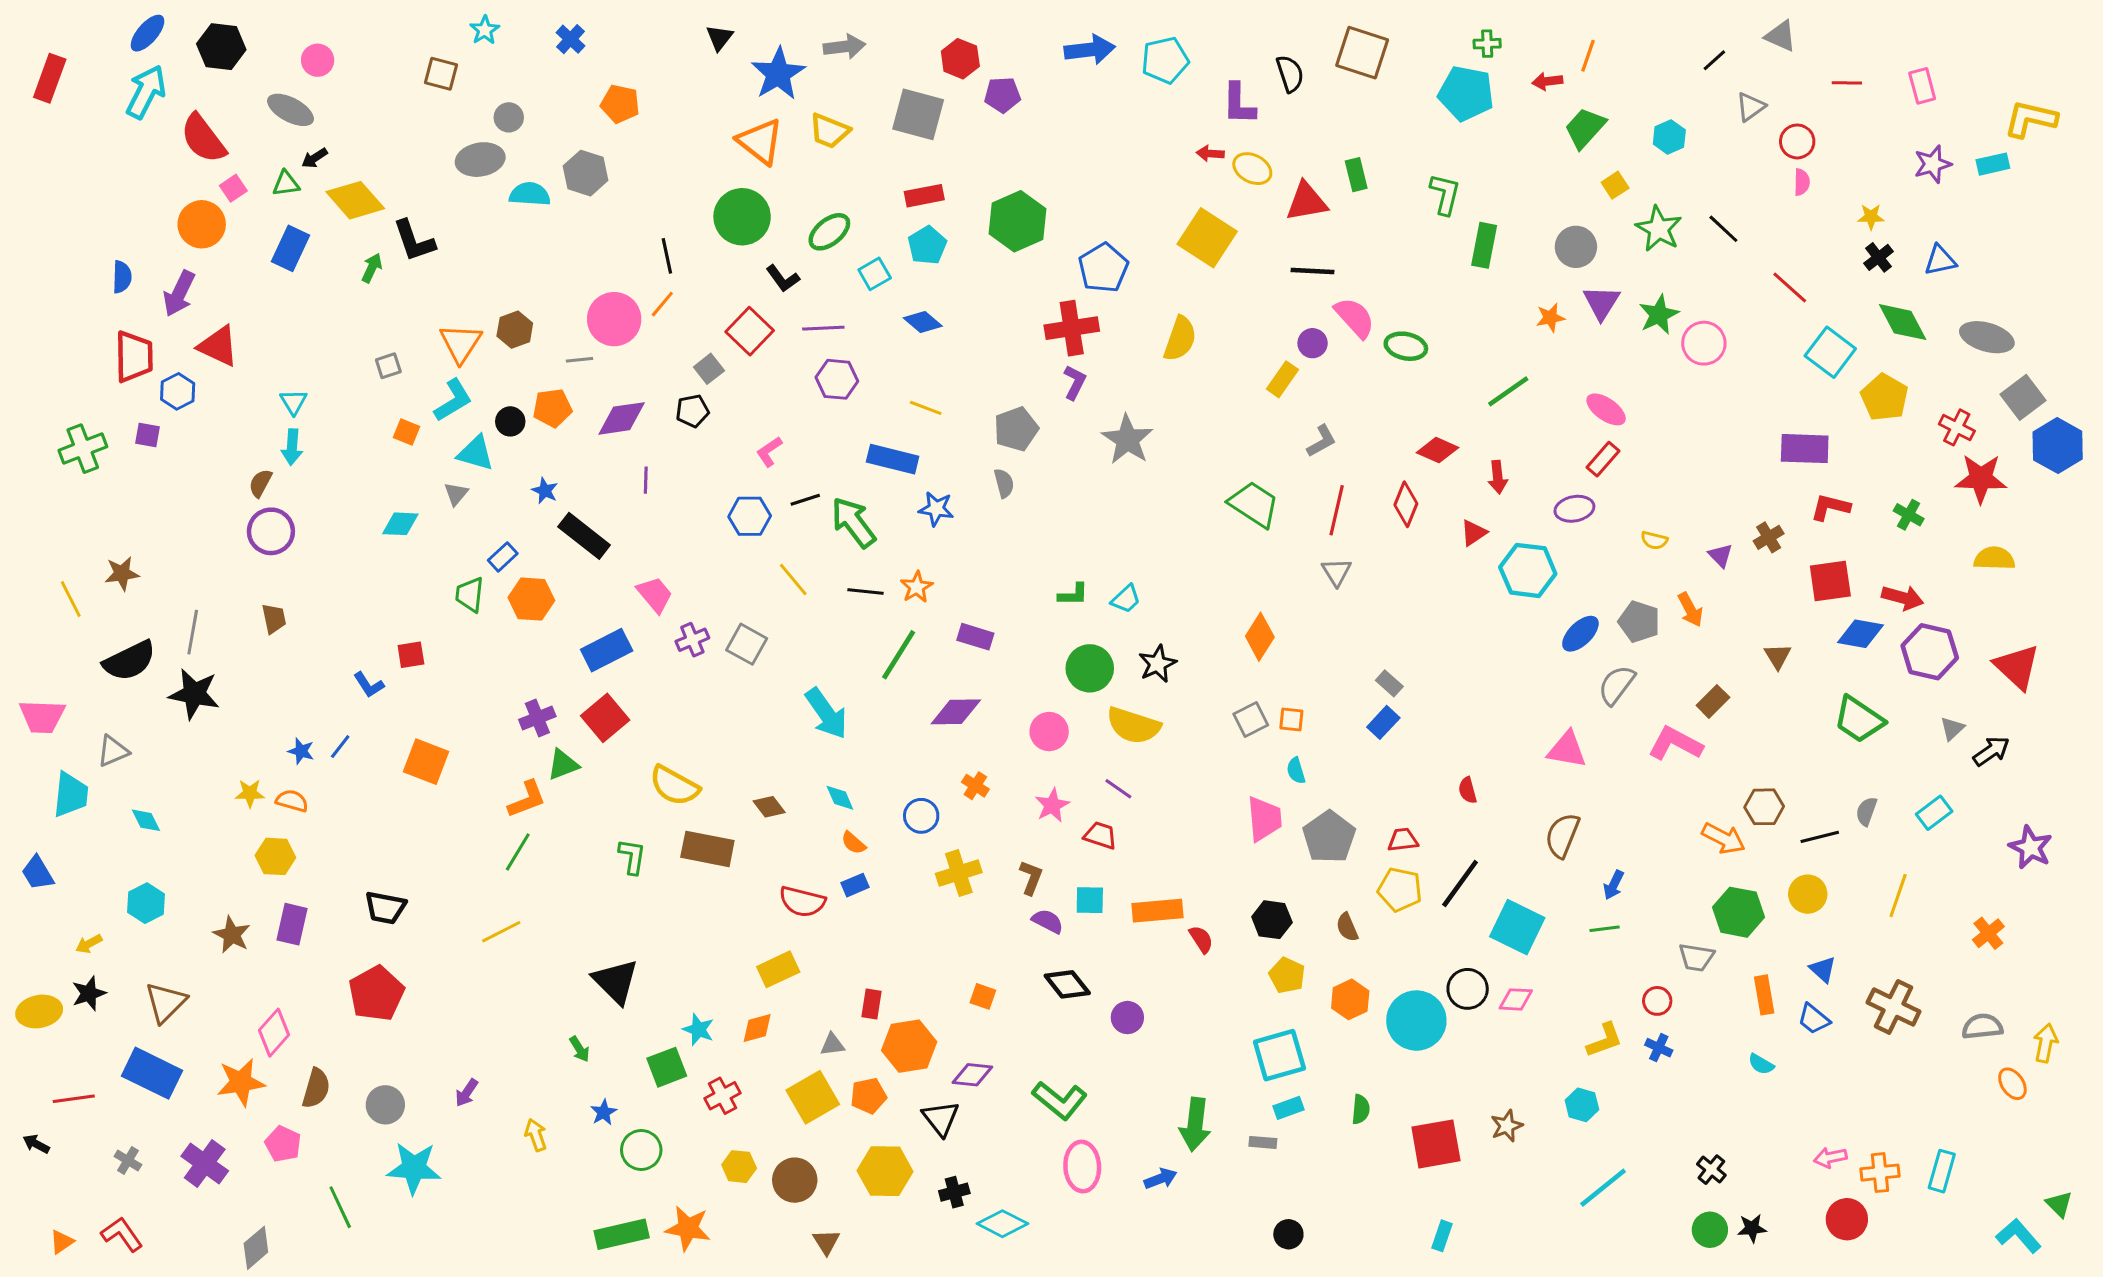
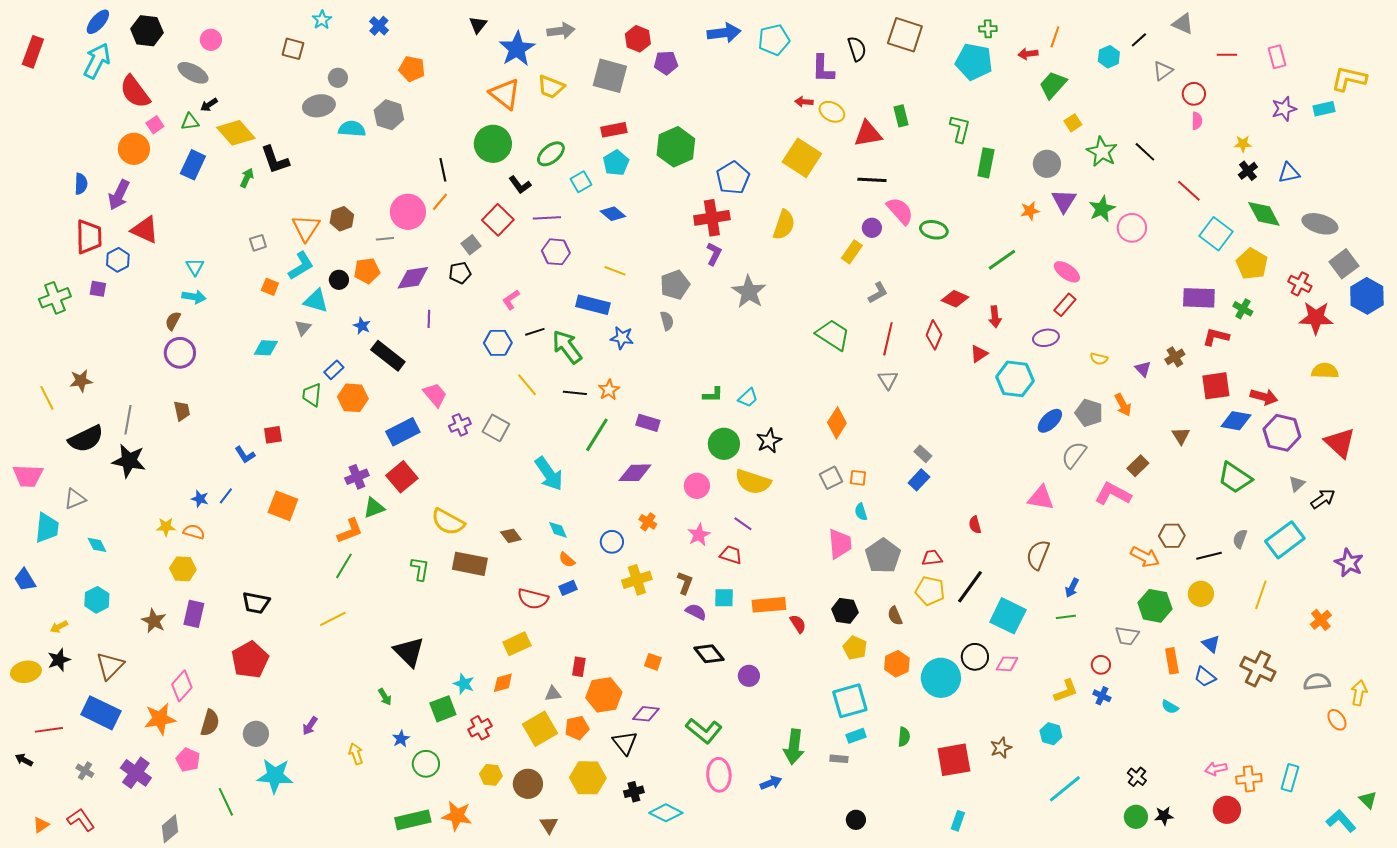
cyan hexagon: (1669, 137) -> (1109, 57), moved
cyan arrow: (292, 447) -> (194, 297), turned -85
green cross: (1909, 515) -> (1243, 309), moved
cyan rectangle: (1934, 813) -> (1285, 540), size x1.6

